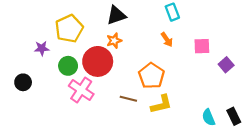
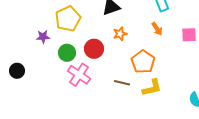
orange star: (114, 41) -> (120, 34), moved
red circle: (98, 61) -> (94, 49), size x0.7
black circle: (23, 82) -> (17, 71), moved

